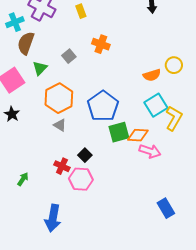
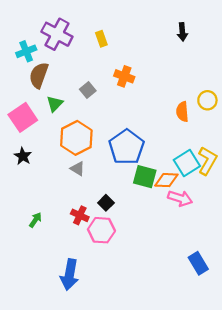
orange semicircle: (152, 75) -> (182, 112), turned 102
cyan square: (156, 105) -> (187, 163), moved
green square: (119, 132) -> (145, 177), turned 30
green arrow: (23, 179) -> (35, 220), moved

